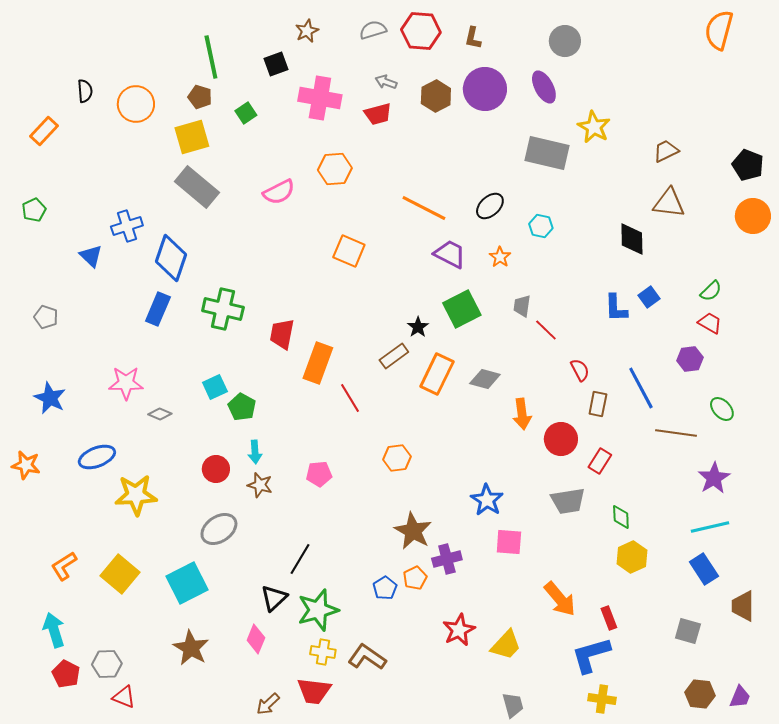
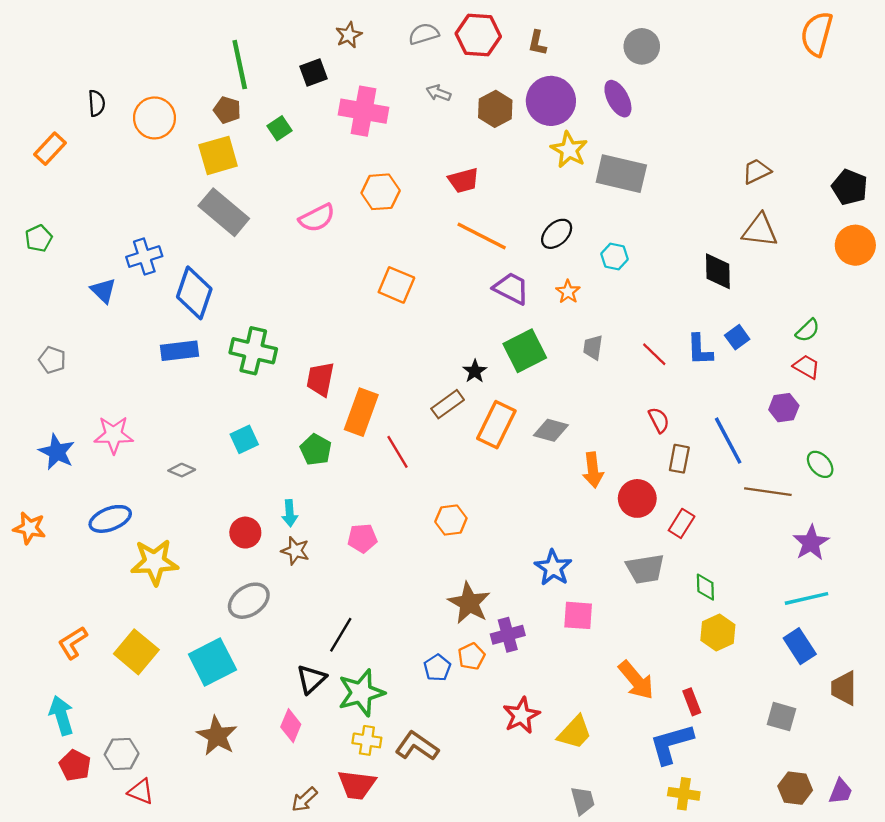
red trapezoid: (378, 114) -> (463, 180), moved
yellow star: (594, 127) -> (569, 150), moved
blue rectangle: (158, 309) -> (179, 351), turned 60
red line: (546, 330) -> (654, 354), moved
pink star: (126, 383) -> (114, 435), moved
green pentagon: (242, 407) -> (316, 450), moved

